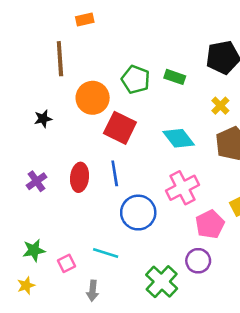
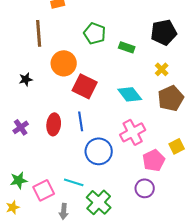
green pentagon: (136, 80) -> (95, 33), moved
pink square: (66, 263) -> (44, 190), size x1.5
green cross: (162, 282) -> (99, 202), moved

